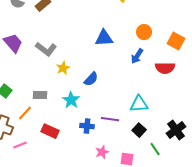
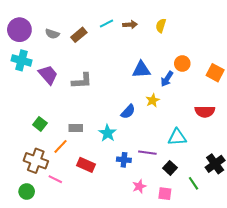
gray L-shape: (46, 49) -> (82, 81), turned -40
blue arrow: (137, 56) -> (167, 79), moved
yellow star: (63, 68) -> (153, 100), moved
red semicircle: (165, 68) -> (205, 112), moved
black square: (139, 130) -> (170, 168), moved
pink line: (20, 145) -> (55, 179), turned 48

